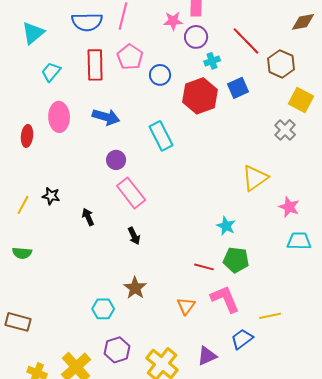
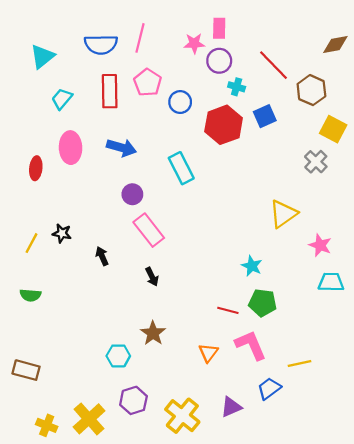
cyan cross: (212, 61) -> (237, 87), turned 35

